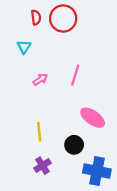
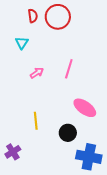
purple cross: (42, 166) -> (13, 152), moved

